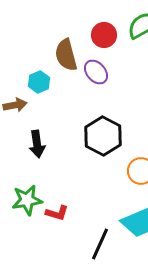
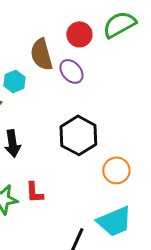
red L-shape: (57, 213) -> (34, 192), moved, turned 70

